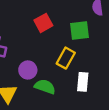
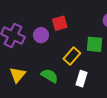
green square: (80, 31) -> (95, 44), moved
purple circle: (28, 70) -> (41, 35), moved

